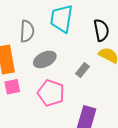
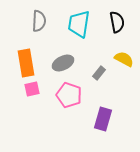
black semicircle: (101, 30) -> (117, 22), moved
gray semicircle: (27, 31) -> (39, 21), moved

